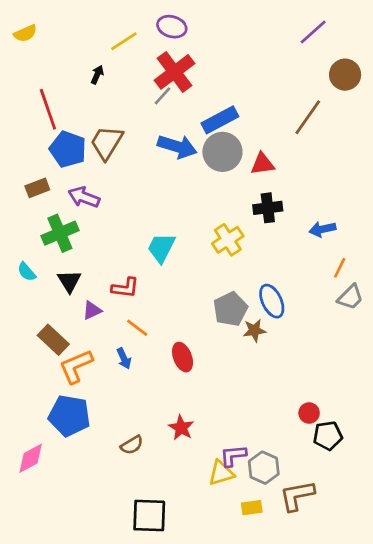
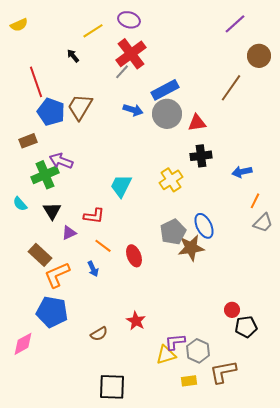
black arrow: (97, 75) -> (73, 56), turned -64
blue arrow: (177, 147) -> (133, 110), size x0.7
purple arrow: (84, 197) -> (61, 161), moved
brown star: (254, 330) -> (191, 248), size x1.5
red ellipse: (183, 357) -> (134, 256), moved

